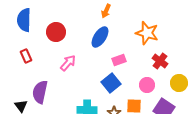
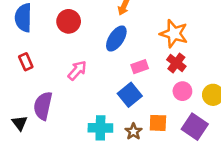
red circle: (56, 32) -> (69, 21), moved
red cross: (160, 61) -> (176, 63), moved
pink circle: (147, 85) -> (182, 91), moved

